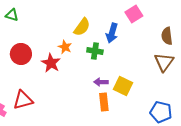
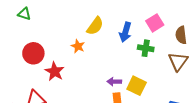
pink square: (134, 14) -> (155, 23), moved
green cross: (95, 51) -> (146, 48), moved
red star: (51, 63) -> (55, 72), moved

